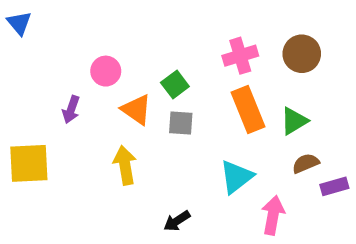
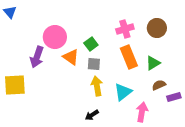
pink circle: (106, 71) -> (55, 37), size x1.5
purple arrow: (71, 110) -> (37, 57), size x1.5
yellow arrow: (125, 165) -> (97, 86), moved

